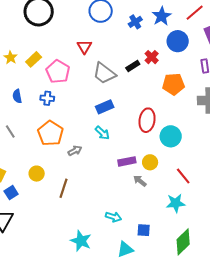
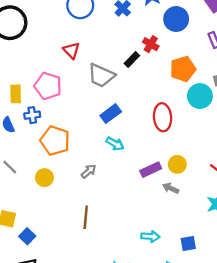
yellow rectangle: (34, 59) -> (16, 94), moved, turned -35
blue cross: (47, 98) -> (32, 115), moved
orange pentagon: (50, 133) -> (55, 141), moved
cyan circle: (171, 136) -> (200, 96), moved
yellow circle: (37, 174) -> (44, 178), moved

